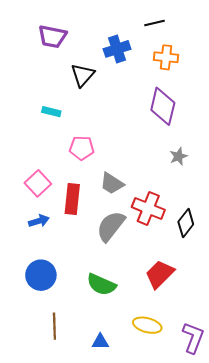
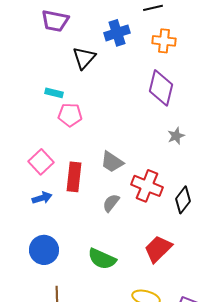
pink pentagon: (82, 148) -> (70, 115), moved
gray semicircle: (111, 226) -> (111, 203), size x0.6

